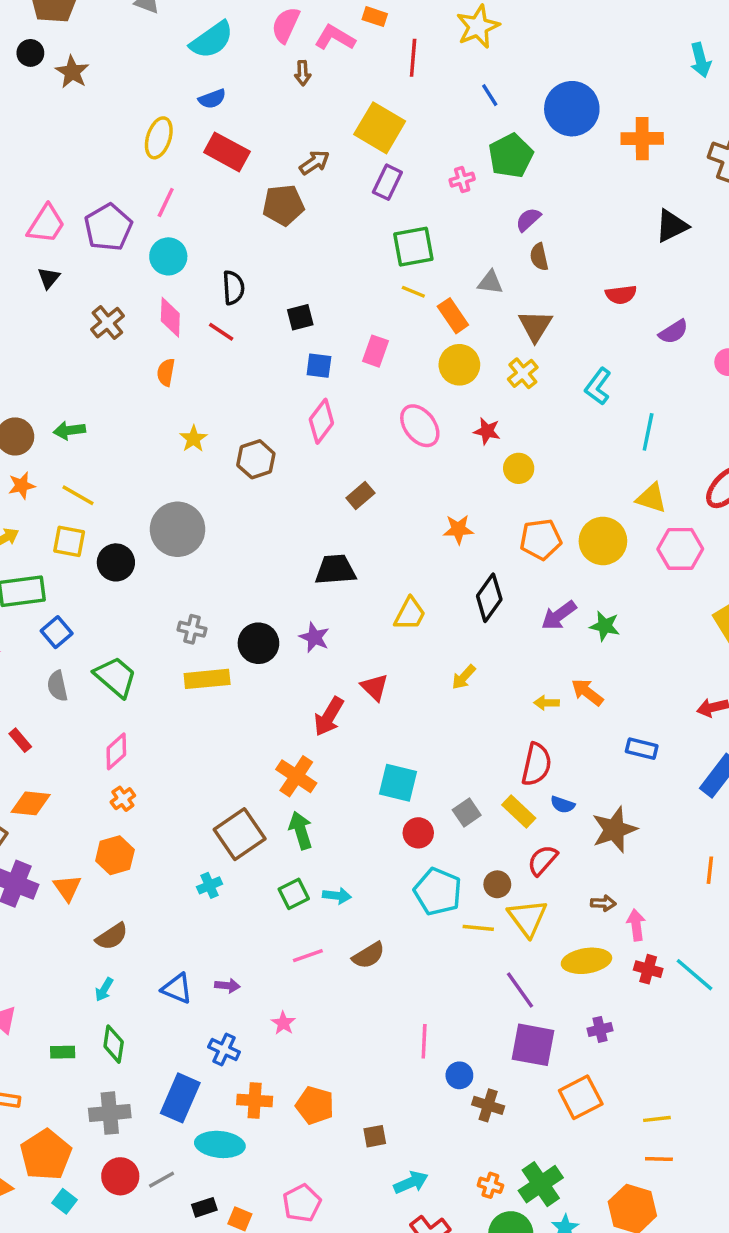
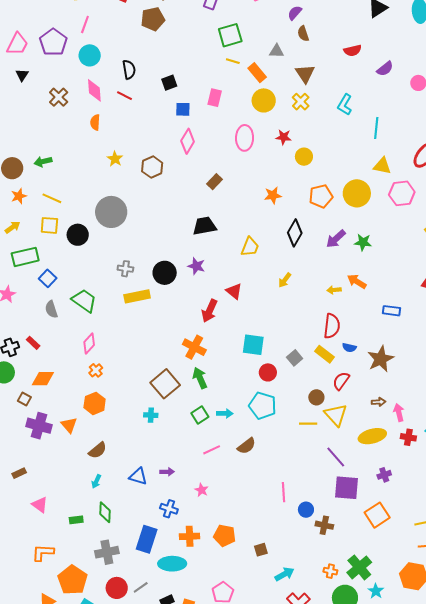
pink ellipse: (420, 426) -> (245, 138), turned 45
cyan cross: (210, 885) -> (151, 415), turned 32
cyan pentagon: (438, 892) -> (263, 406), moved

